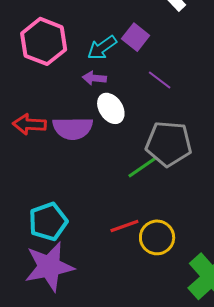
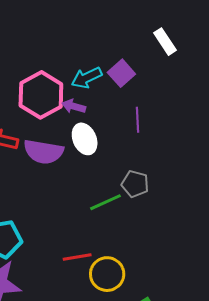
pink hexagon: (44, 41) -> (41, 95), moved
purple line: (160, 80) -> (138, 120), turned 40
gray pentagon: (169, 144) -> (135, 184), size x0.6

